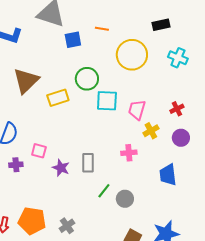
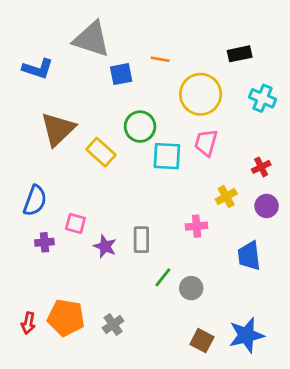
yellow rectangle: (58, 98) -> (101, 152), turned 60
pink trapezoid: (137, 110) -> (206, 143), moved

